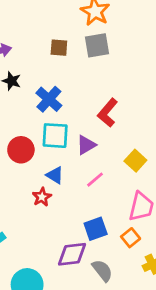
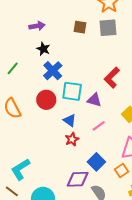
blue cross: (49, 99) -> (53, 71), moved
purple triangle: (86, 145) -> (94, 100), turned 42
red star: (42, 197) -> (72, 139), moved
blue square: (96, 229) -> (96, 162), turned -30

